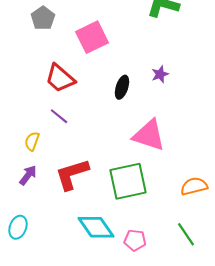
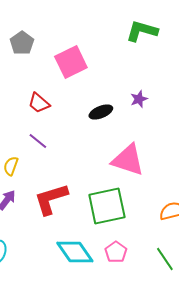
red trapezoid: (60, 78) -> (39, 103), size x0.7
black ellipse: (122, 87) -> (101, 112), turned 50
pink pentagon: (135, 240) -> (116, 252), moved, turned 30

